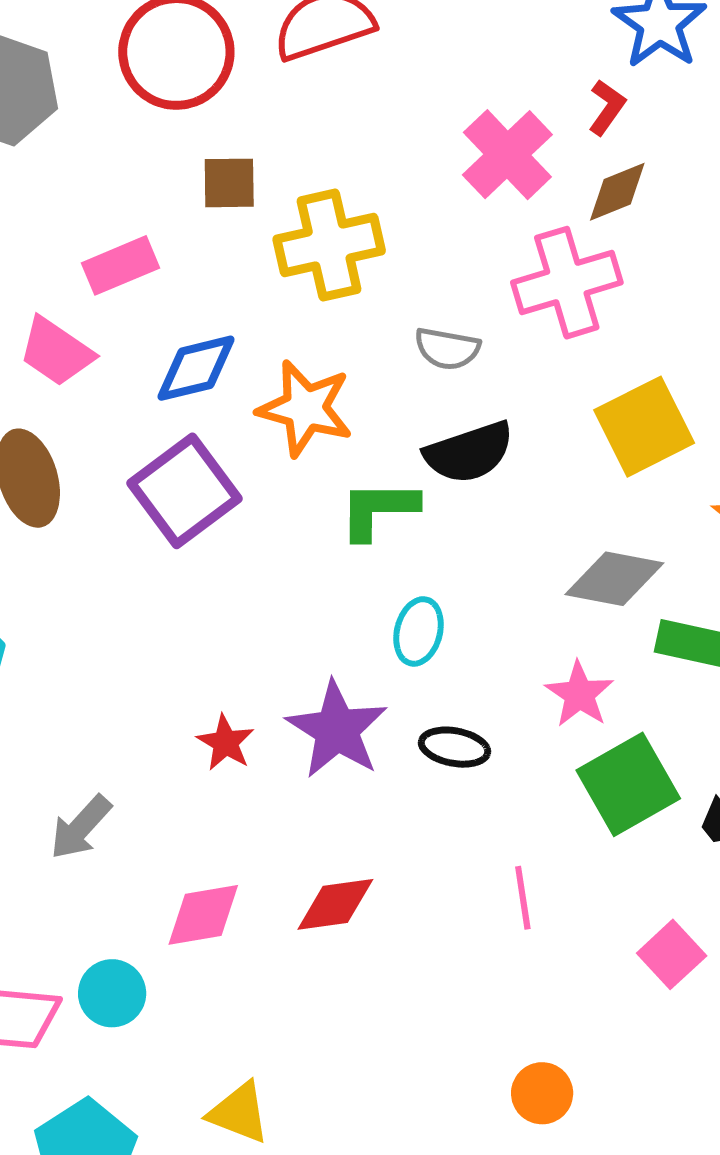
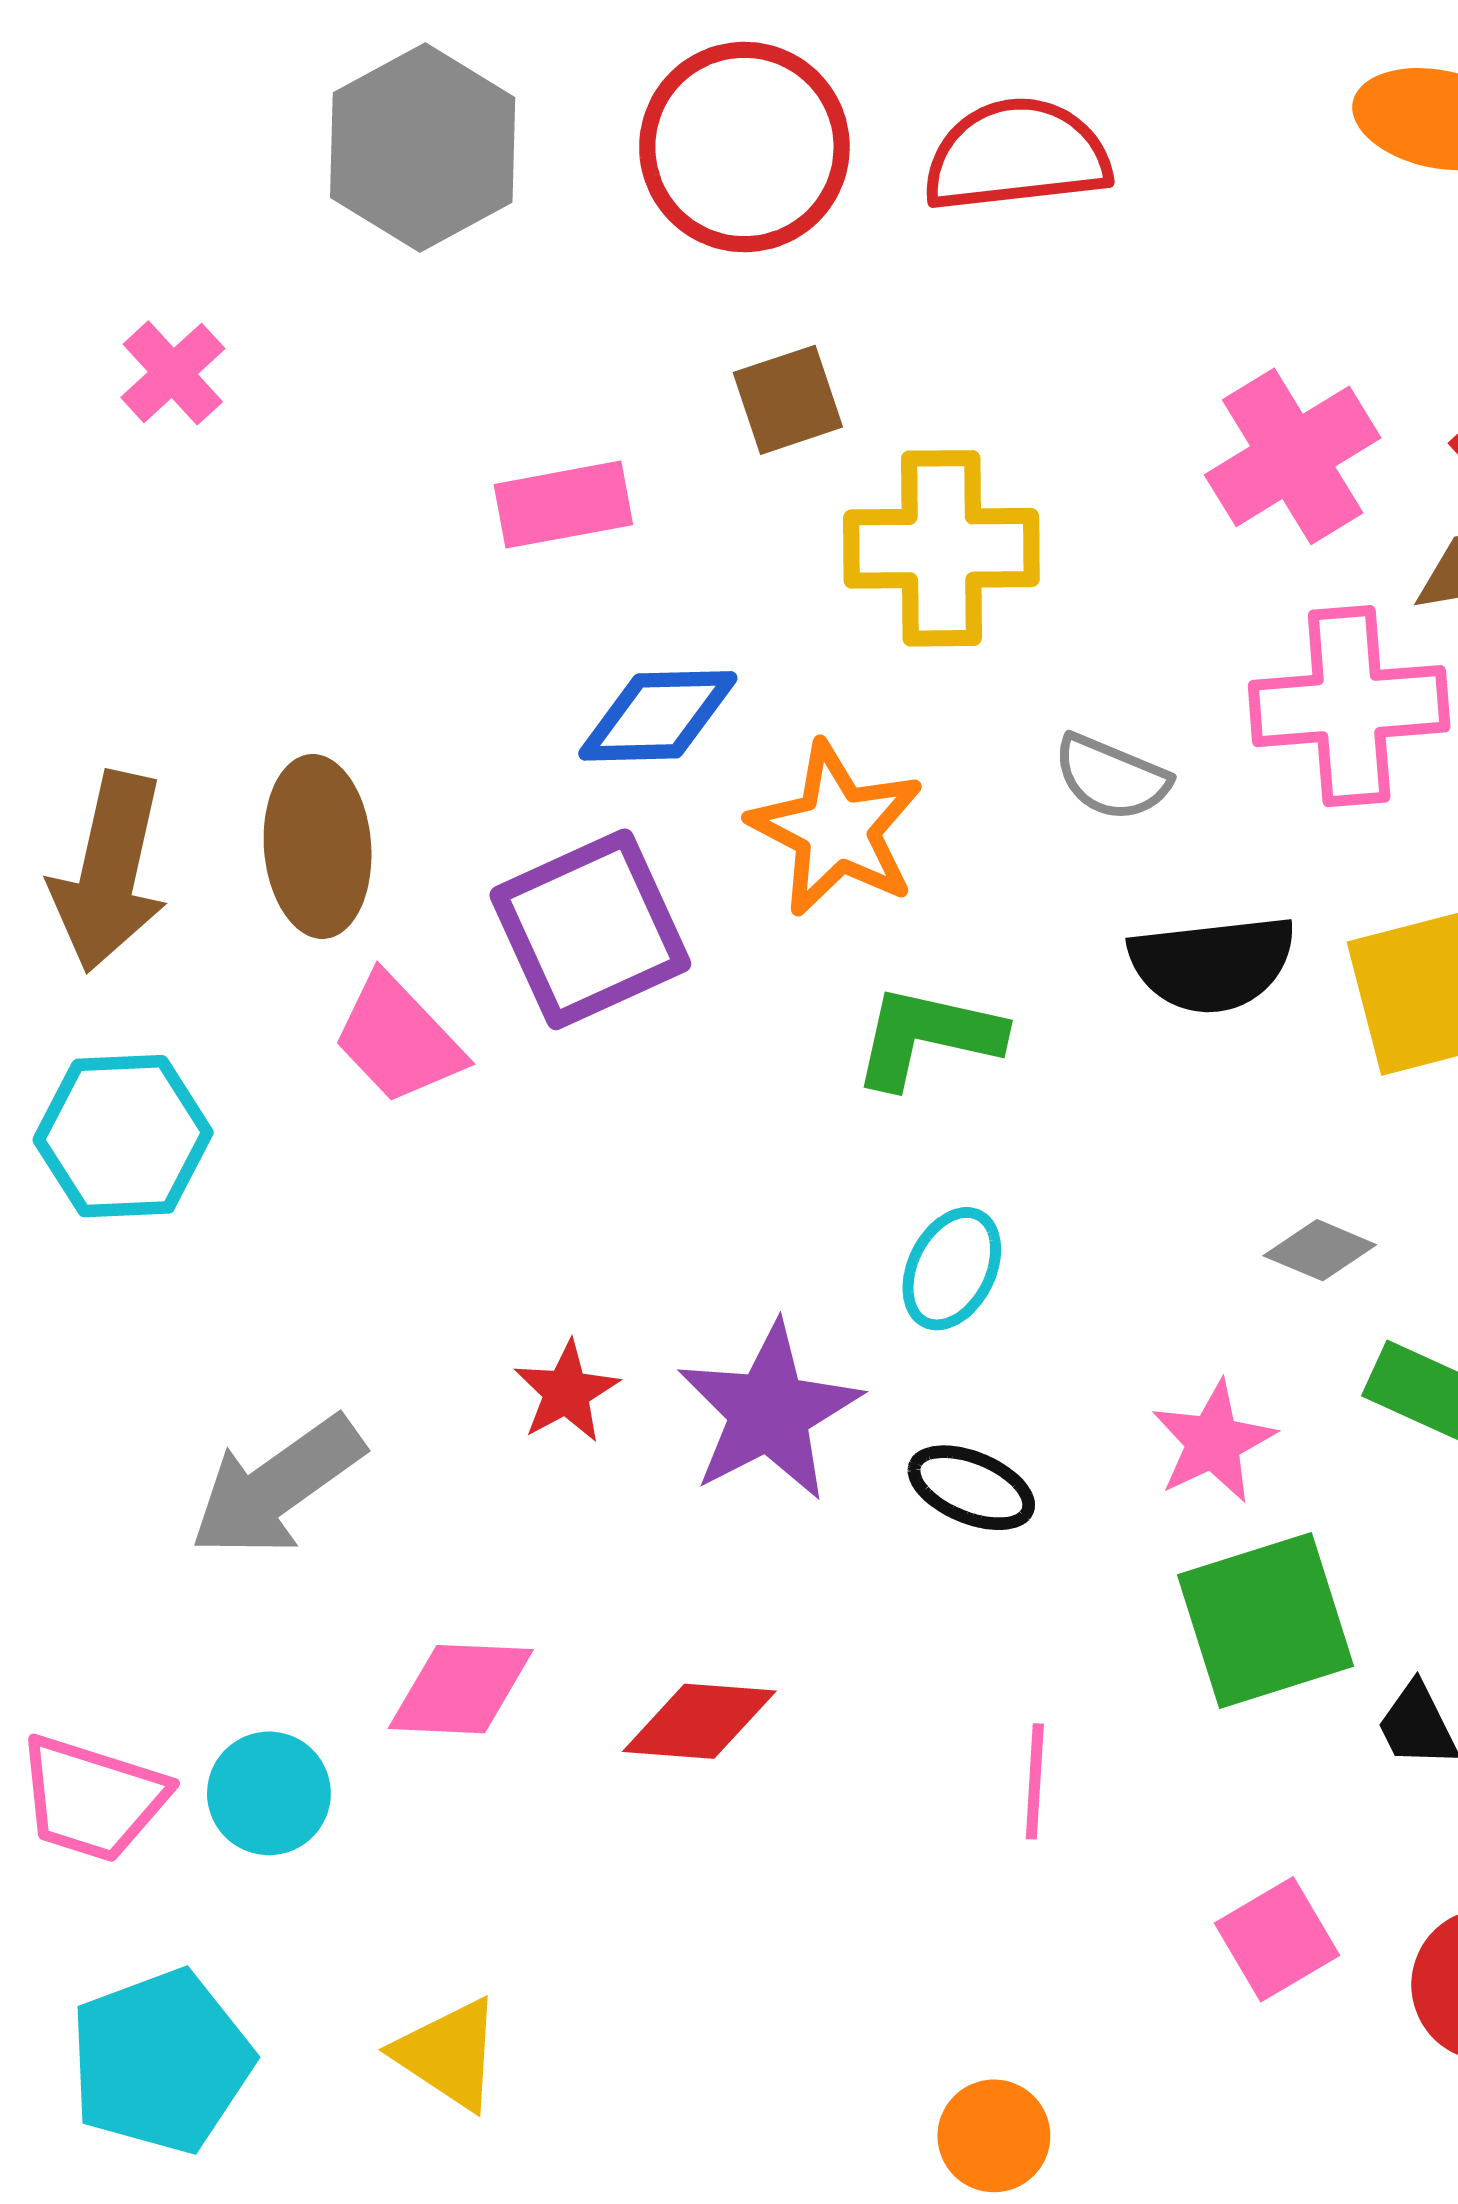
brown square: (229, 183) -> (788, 400), turned -30
pink trapezoid: (56, 352) -> (398, 1039), moved
black semicircle: (469, 452) -> (1212, 964), moved
gray diamond: (614, 579) -> (1320, 1250), size x0.6
gray arrow: (81, 827) -> (277, 1486), size x1.4

